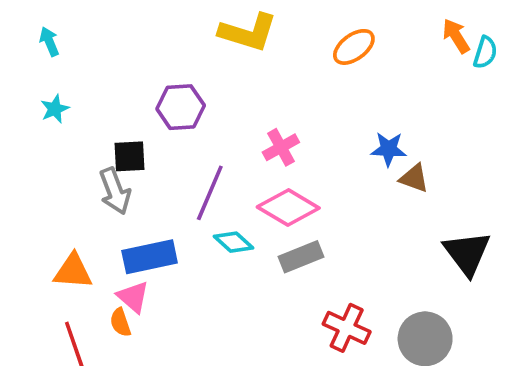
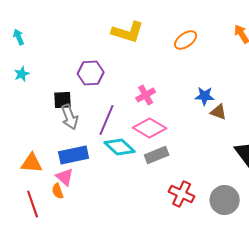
gray arrow: (115, 191) -> (70, 117), moved
cyan diamond: (234, 242) -> (120, 147), size x1.4

